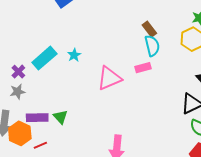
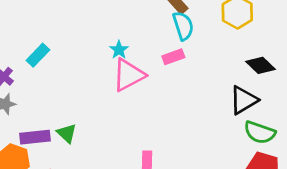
cyan star: (74, 55) -> (119, 50), moved
cyan rectangle: (44, 58) -> (38, 55), size x0.7

